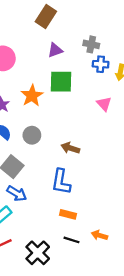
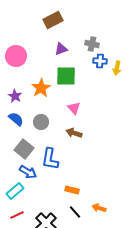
brown rectangle: (46, 16) -> (53, 20), turned 30
pink triangle: (104, 104) -> (74, 108), moved
blue L-shape: (61, 182) -> (50, 159), moved
black line: (71, 240) -> (75, 212), turned 32

